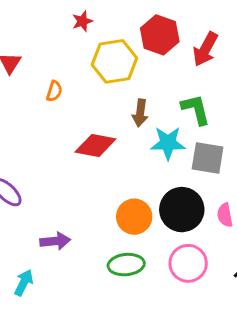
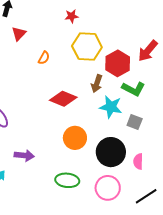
red hexagon: (160, 35) -> (118, 63), moved
green L-shape: (196, 109) -> (133, 89), turned 120
gray square: (208, 158) -> (135, 122), size x0.7
orange circle: (134, 217) -> (75, 138), moved

